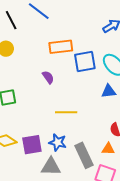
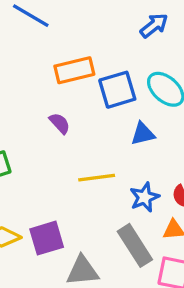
blue triangle: (109, 91) -> (143, 134), moved
blue star: (58, 142) -> (145, 197), moved, turned -30

